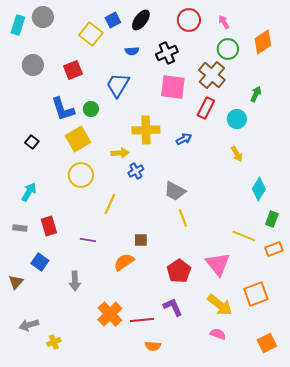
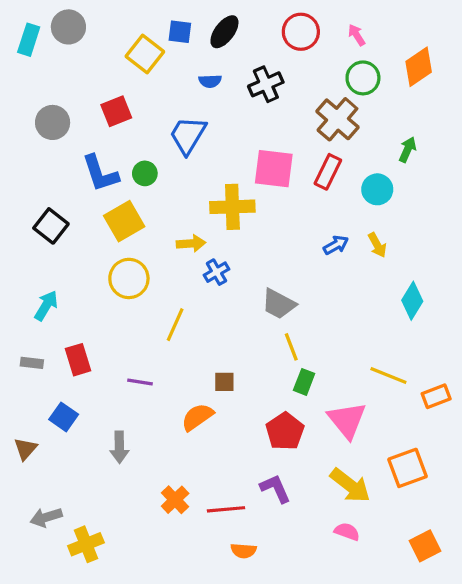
blue square: (113, 20) -> (180, 32), turned 35
gray circle: (33, 65) -> (53, 122), moved
pink square: (173, 87) -> (274, 169), moved
blue arrow: (184, 139) -> (336, 245), moved
black square: (32, 142) -> (51, 226), size x1.5
green rectangle: (272, 219) -> (304, 382), moved
orange cross: (110, 314) -> (175, 500), size x0.7
yellow cross: (54, 342) -> (86, 544), size x1.5

